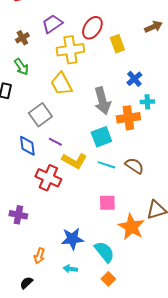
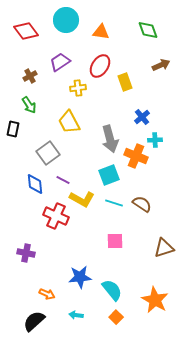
yellow cross: (70, 50) -> (78, 88), size x0.6
orange cross: (128, 118) -> (136, 156), turned 30
orange star: (131, 227) -> (155, 300), moved
orange arrow: (39, 256) -> (47, 294), turned -84
cyan arrow: (70, 269) -> (76, 315), moved
black semicircle: (26, 283) -> (34, 321), size x1.6

